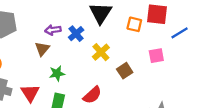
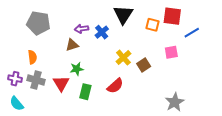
brown triangle: (42, 49) -> (72, 45), turned 32
yellow cross: (101, 52) -> (123, 58), moved
green star: (57, 73) -> (77, 69), moved

